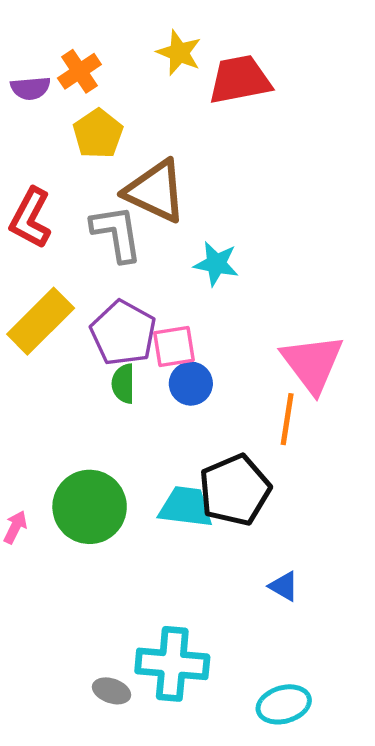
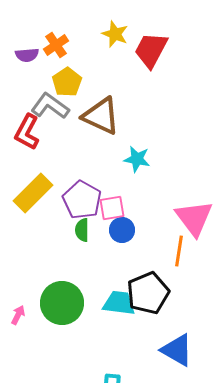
red trapezoid: (240, 80) -> (151, 50), turned -51
gray L-shape: (117, 233) -> (50, 106), moved, turned -45
blue triangle: (284, 586) -> (177, 350), size x1.8

